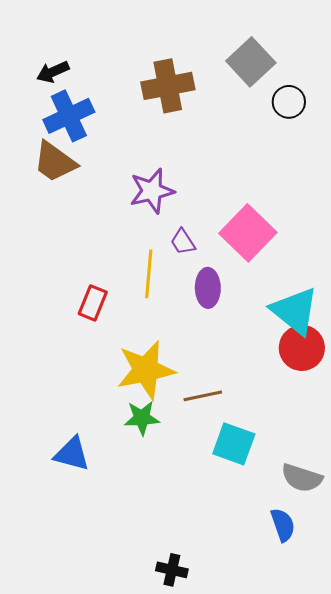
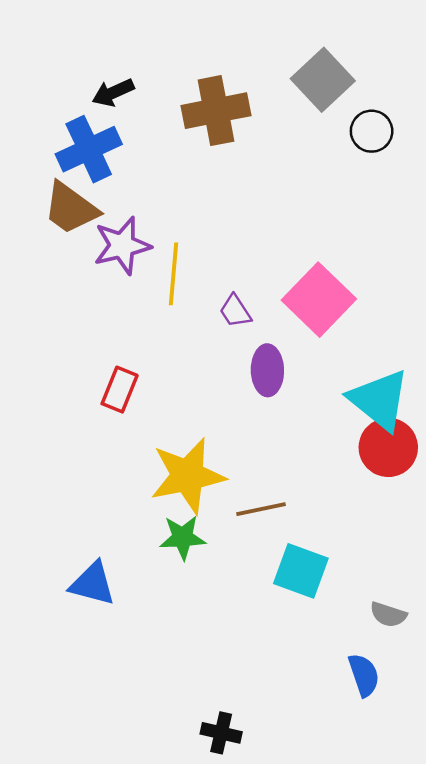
black arrow: (53, 72) -> (113, 93), moved
purple star: (152, 191) -> (122, 246), moved
yellow line: (149, 274) -> (174, 274), moved
gray semicircle: (302, 478) -> (388, 615), size x0.7

